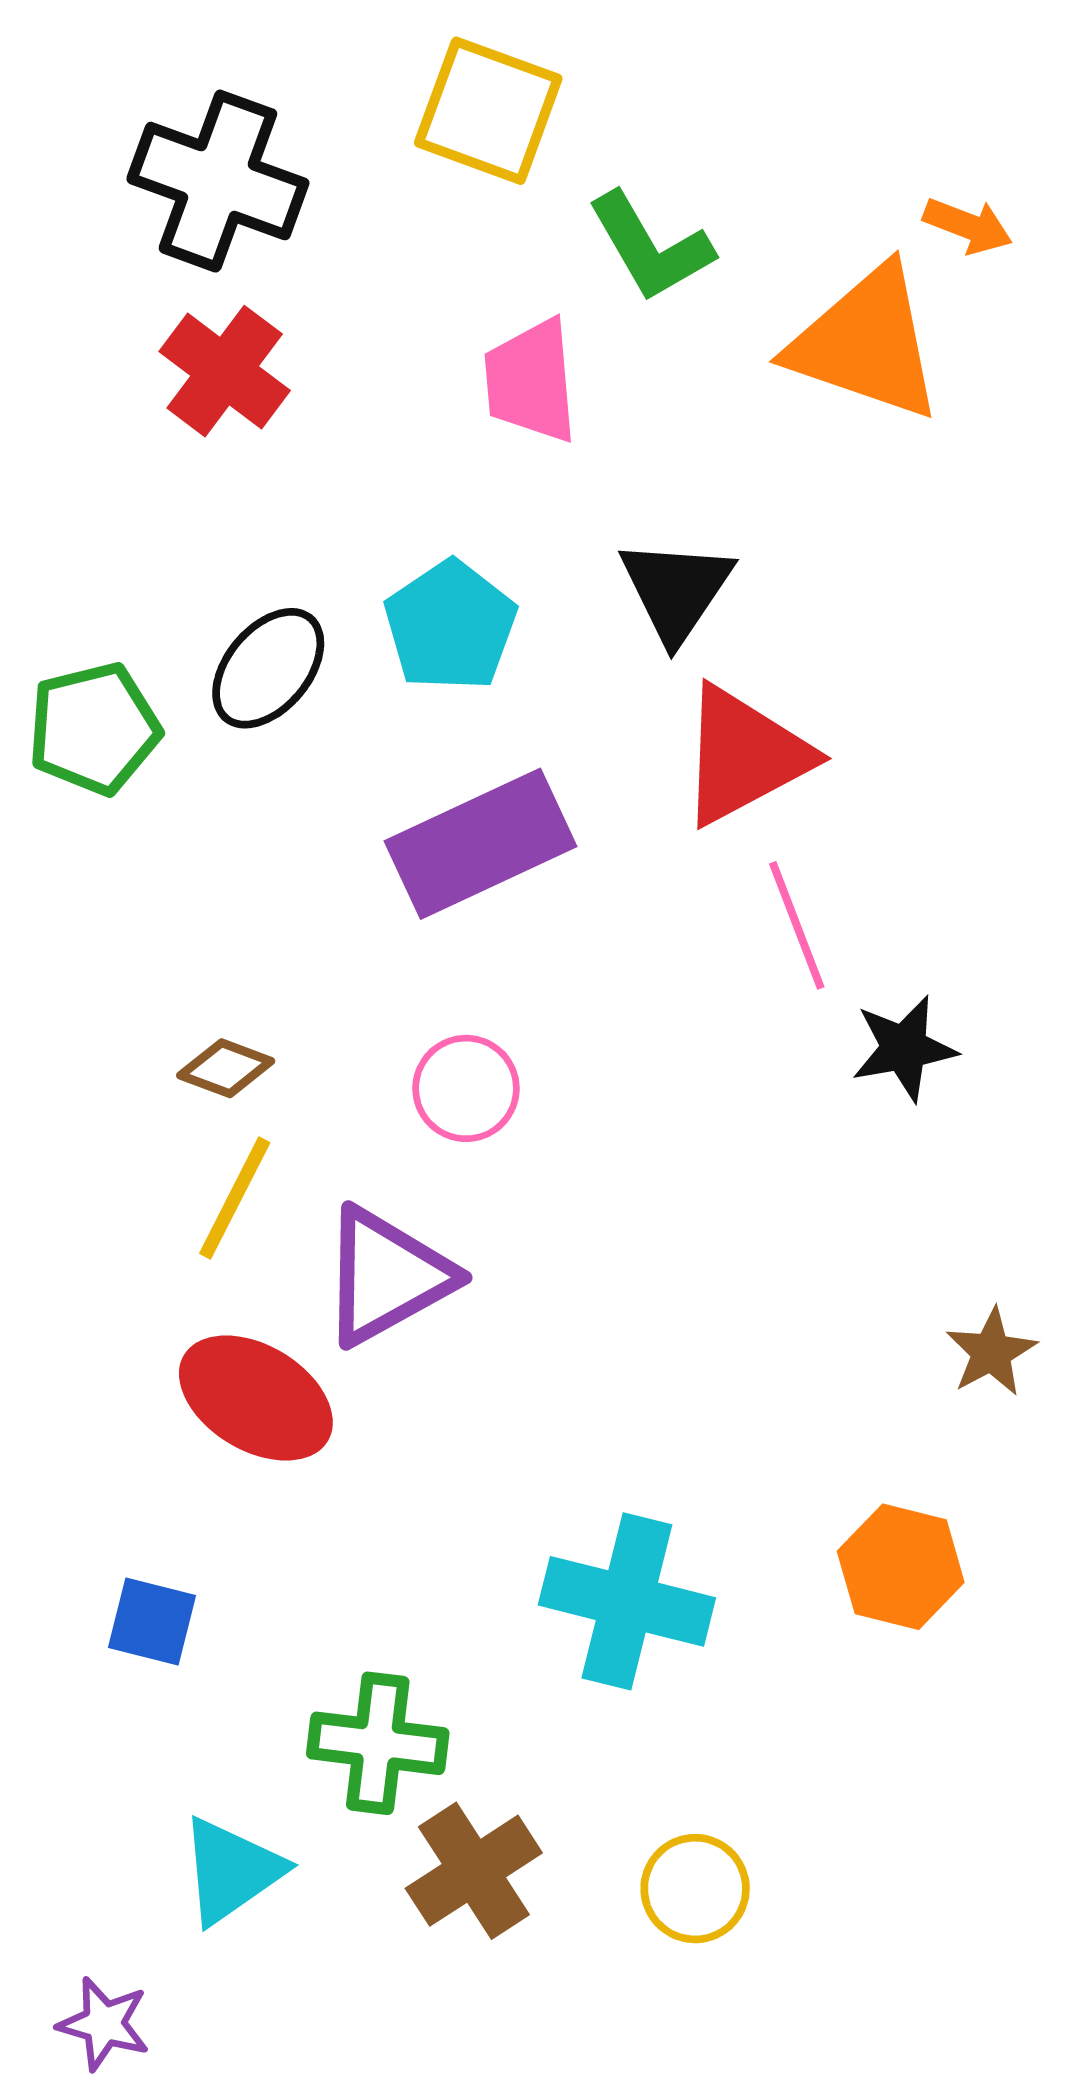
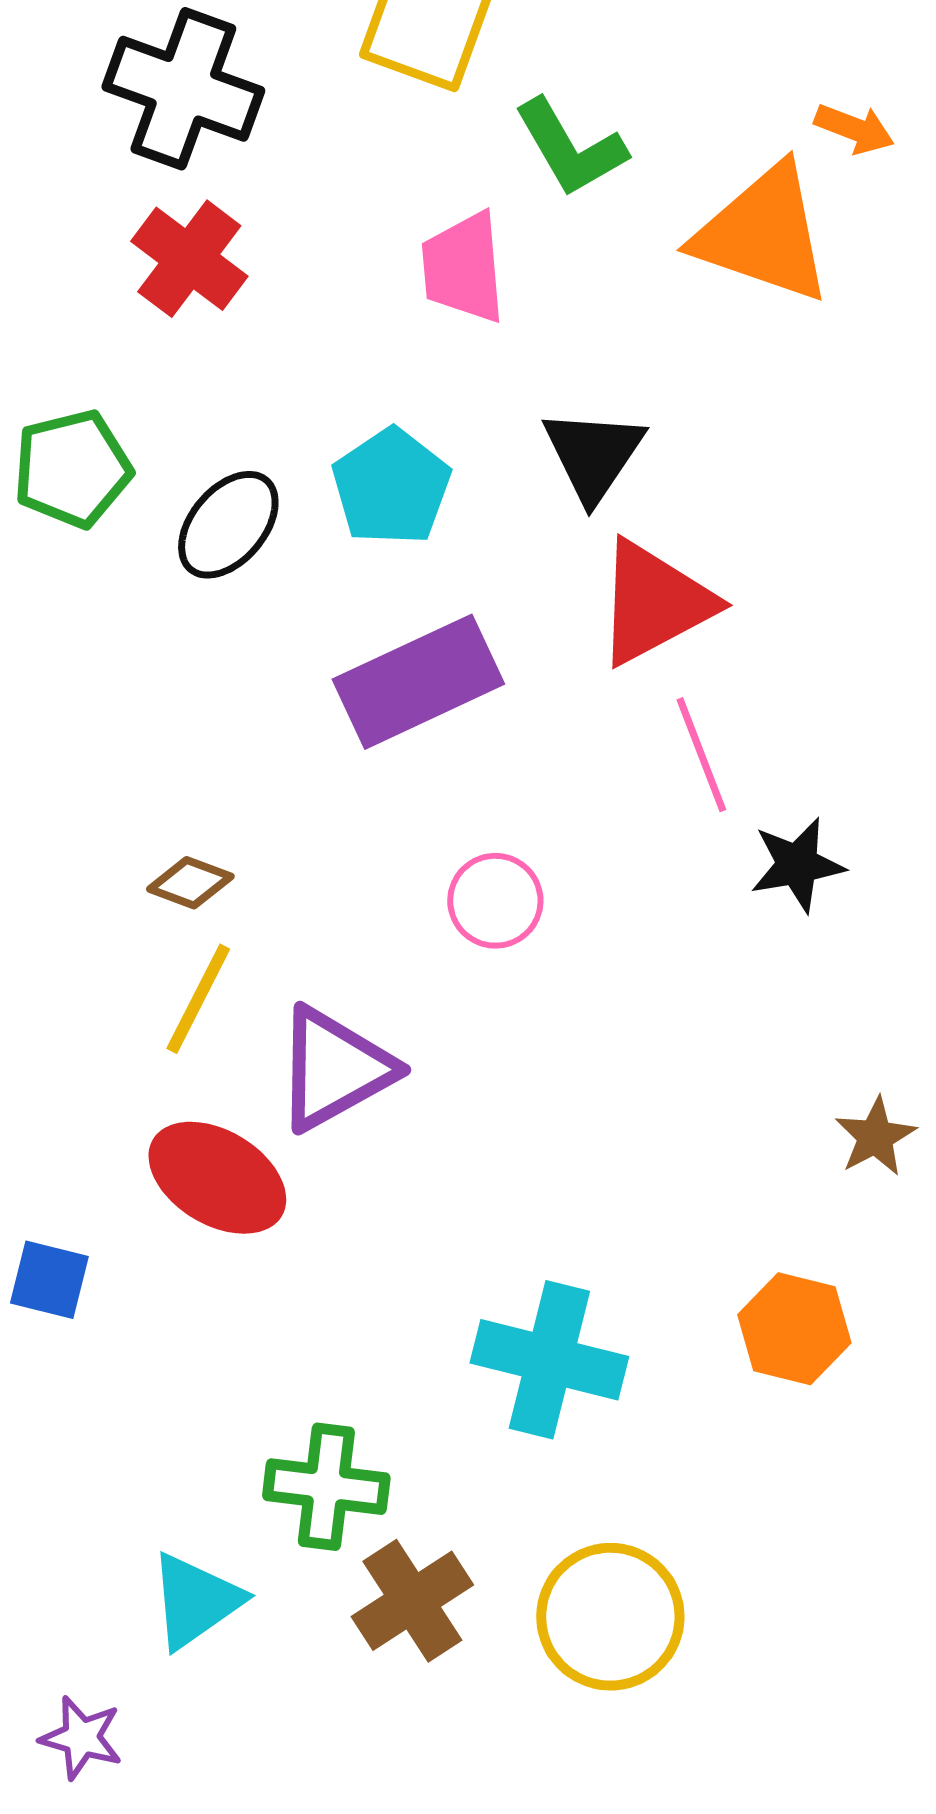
green pentagon: (94, 729) -> (72, 469), moved
pink circle: (466, 1088) -> (495, 901), moved
blue square: (152, 1621) -> (49, 1280), moved
yellow circle: (695, 1889) -> (610, 1617), size x1.5

